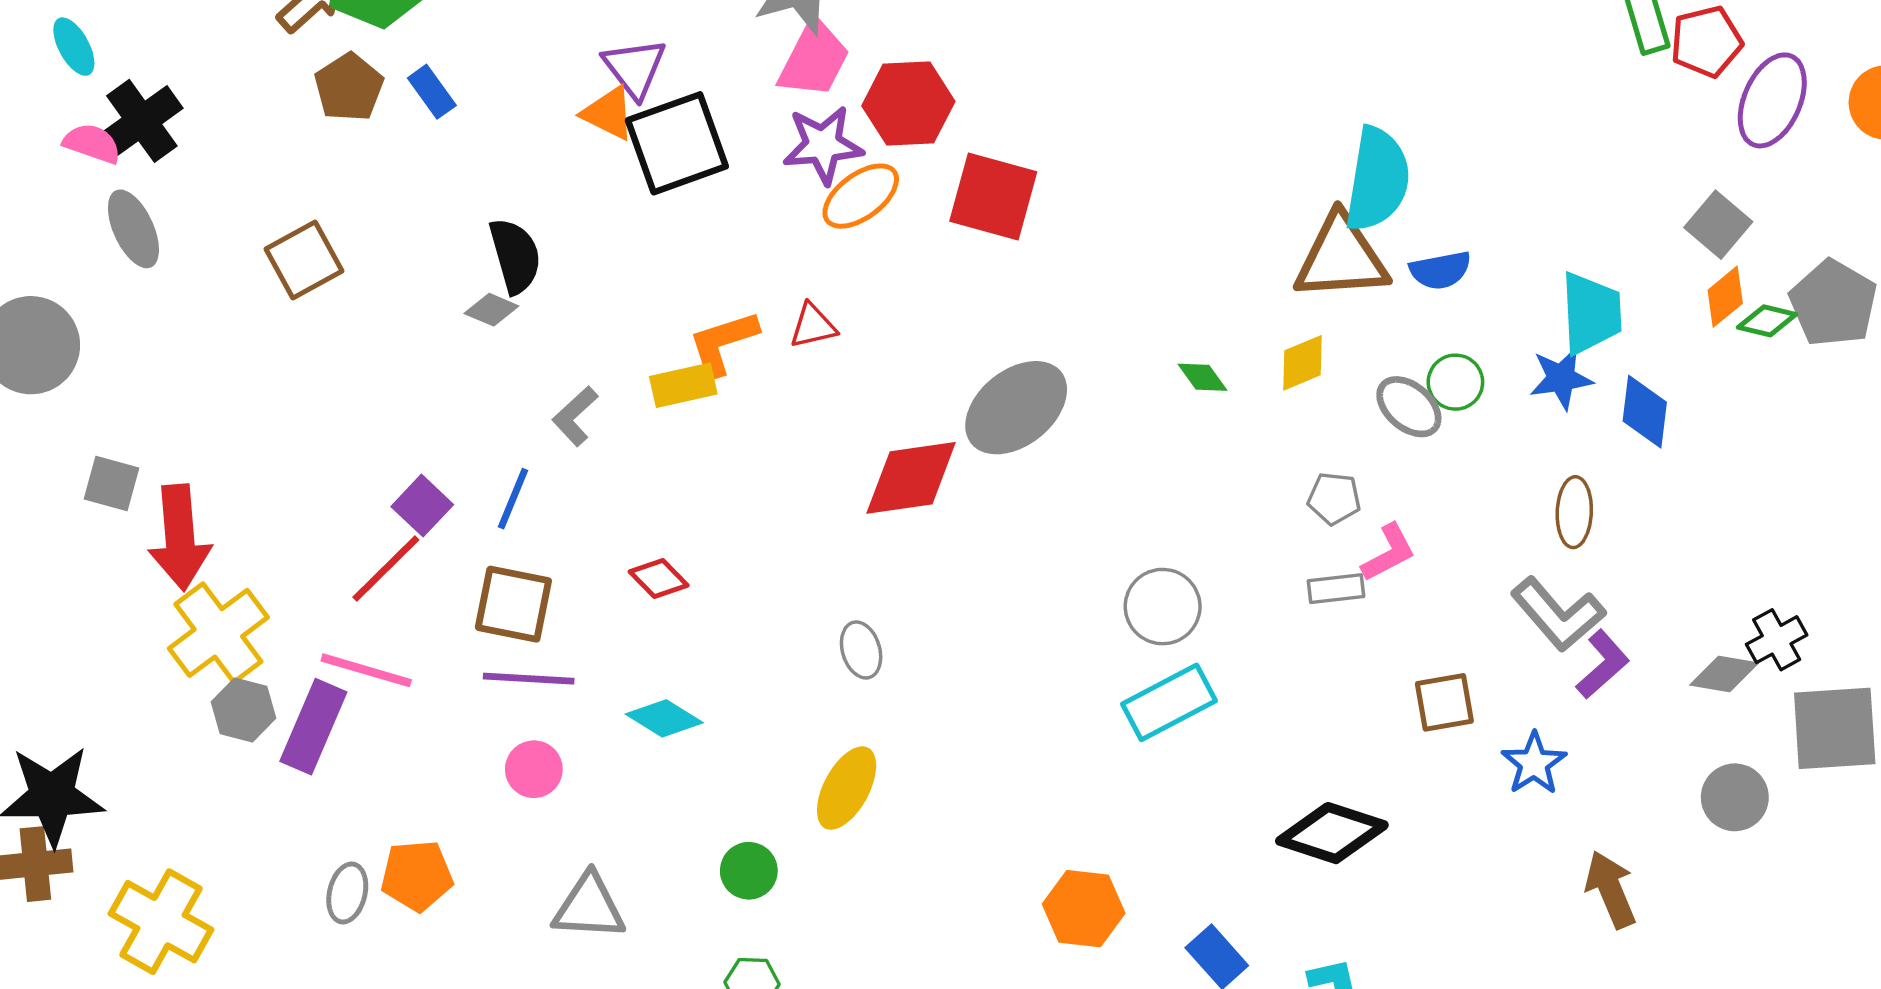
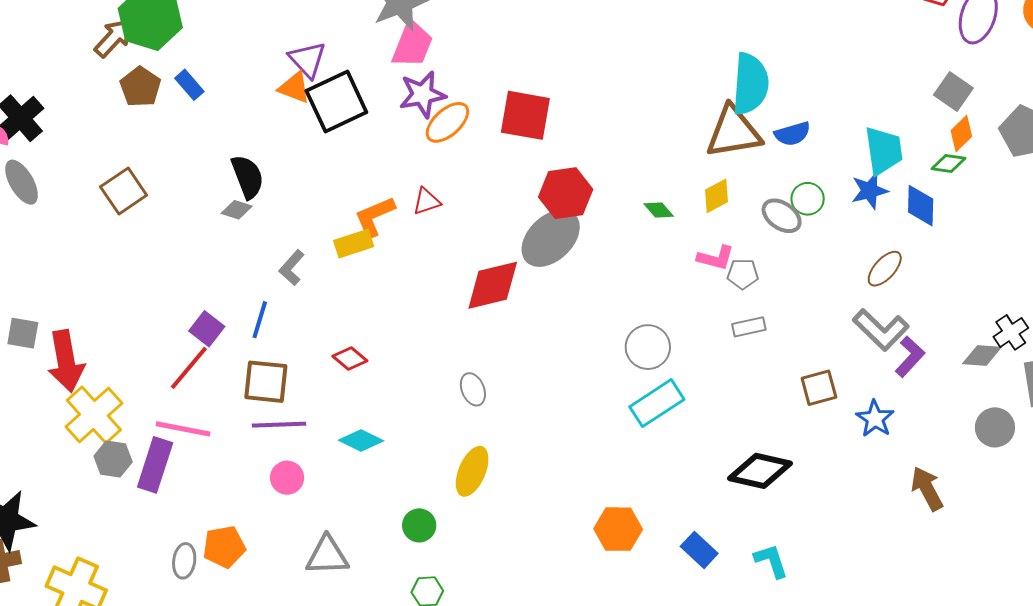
red hexagon: (908, 104) -> (566, 193), moved
green diamond: (1767, 321) -> (949, 164), moved
brown ellipse: (1574, 512) -> (885, 269), turned 45
pink L-shape: (1389, 553) -> (716, 258), moved, turned 48

